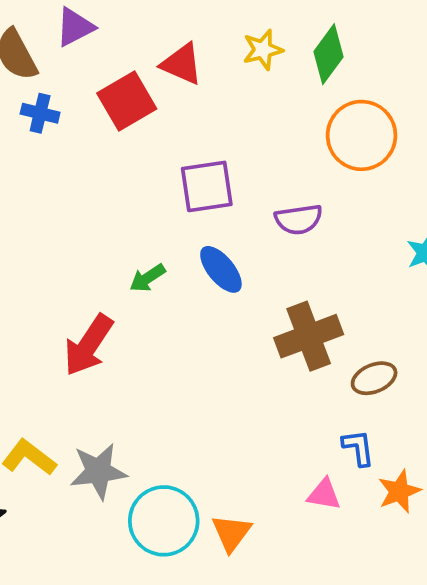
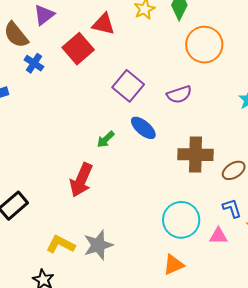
blue cross: (40, 113) -> (34, 63), turned 30
purple square: (207, 186) -> (128, 86), turned -32
brown cross: (309, 336) -> (195, 155), turned 32
cyan circle: (164, 521) -> (181, 220), moved
orange triangle: (231, 533) -> (174, 265), turned 40

